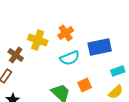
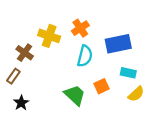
cyan semicircle: (70, 58) -> (85, 56), turned -54
cyan rectangle: (118, 71) -> (128, 73), moved, turned 32

